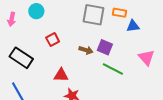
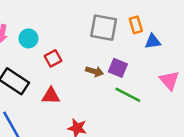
cyan circle: (36, 11) -> (28, 38), moved
orange rectangle: (119, 13) -> (136, 25), turned 64
red triangle: (61, 75) -> (51, 96), moved

